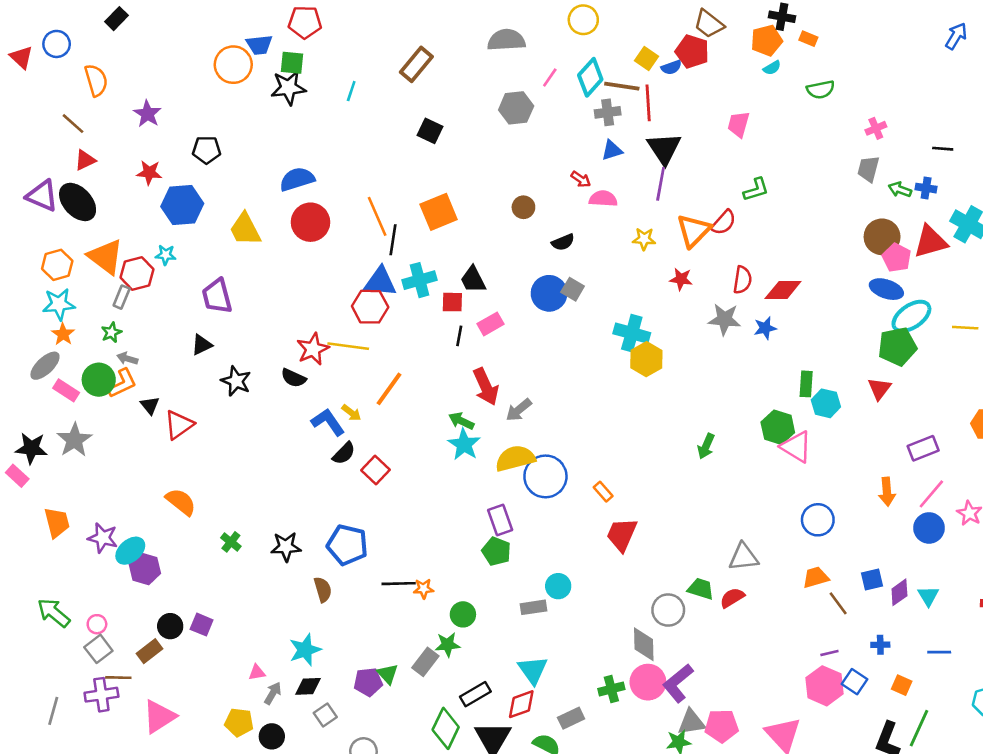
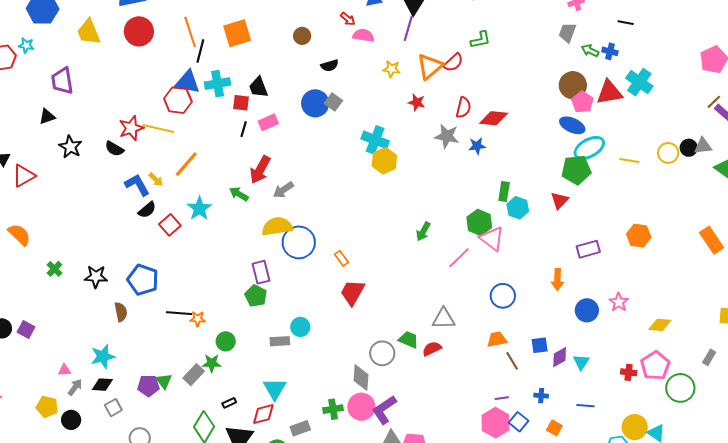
red arrow: (486, 387) -> (260, 170), turned 48
cyan star: (464, 444) -> (199, 208), moved
pink line: (931, 494) -> (459, 258), moved
black rectangle: (475, 694) -> (229, 403), size x0.6

